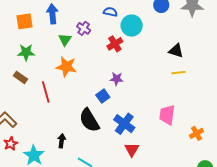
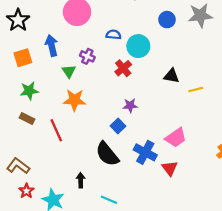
black triangle: (176, 51) -> (172, 76), moved
pink trapezoid: (167, 115) -> (176, 138), moved, turned -125
red triangle: (132, 150) -> (170, 168), moved

